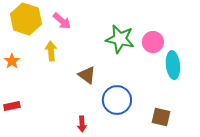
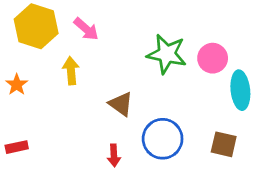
brown square: (161, 117) -> (224, 144), moved
red arrow: (82, 124) -> (114, 155), moved

